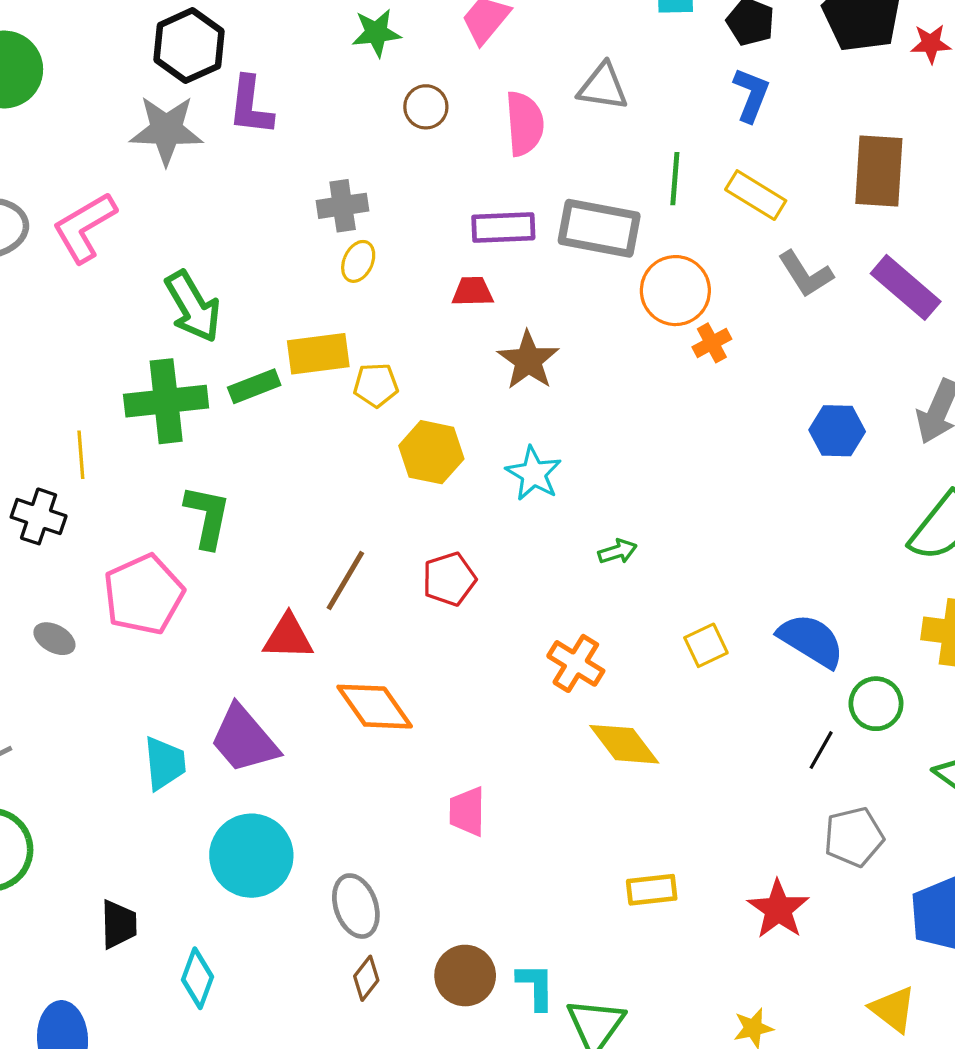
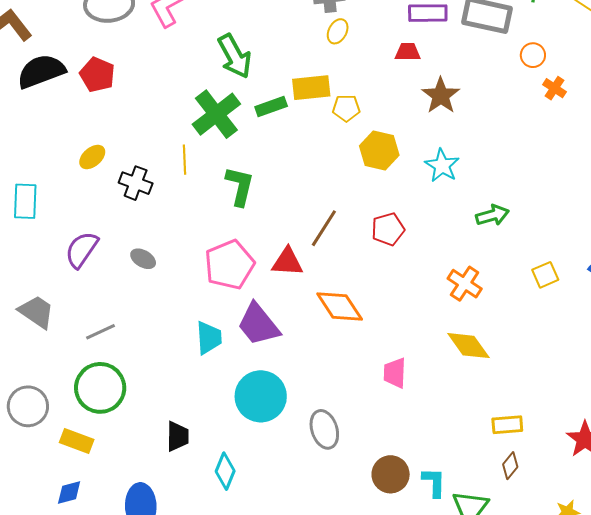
orange circle: (675, 291) -> (533, 55), size x0.6
orange cross: (712, 343) -> (555, 88), turned -30
green cross: (166, 401) -> (216, 114), turned -33
yellow line: (81, 455) -> (184, 160), moved
green arrow: (618, 551) -> (492, 215), size x1.4
pink pentagon: (144, 594) -> (229, 265), moved
yellow diamond: (624, 744) -> (469, 346), moved
brown diamond: (366, 978) -> (510, 466), moved

